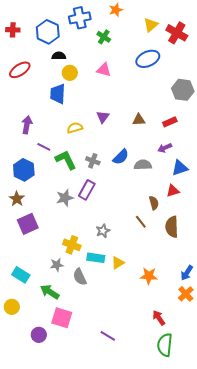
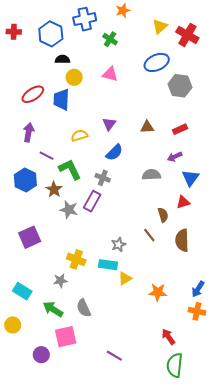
red ellipse: (20, 70) -> (33, 94), moved
gray hexagon: (183, 90) -> (180, 86), moved
blue semicircle: (121, 157) -> (114, 152), moved
gray cross: (93, 161) -> (103, 178), moved
blue triangle: (180, 168) -> (191, 178), turned -36
gray star: (65, 198) -> (69, 210), turned 30
brown star: (17, 199) -> (54, 190), moved
gray star: (103, 231) -> (119, 245), moved
cyan rectangle: (96, 258) -> (108, 265), moved
gray semicircle: (80, 277) -> (84, 308), moved
orange cross: (186, 294) -> (197, 311), turned -35
pink square: (62, 318) -> (66, 337), turned -30

